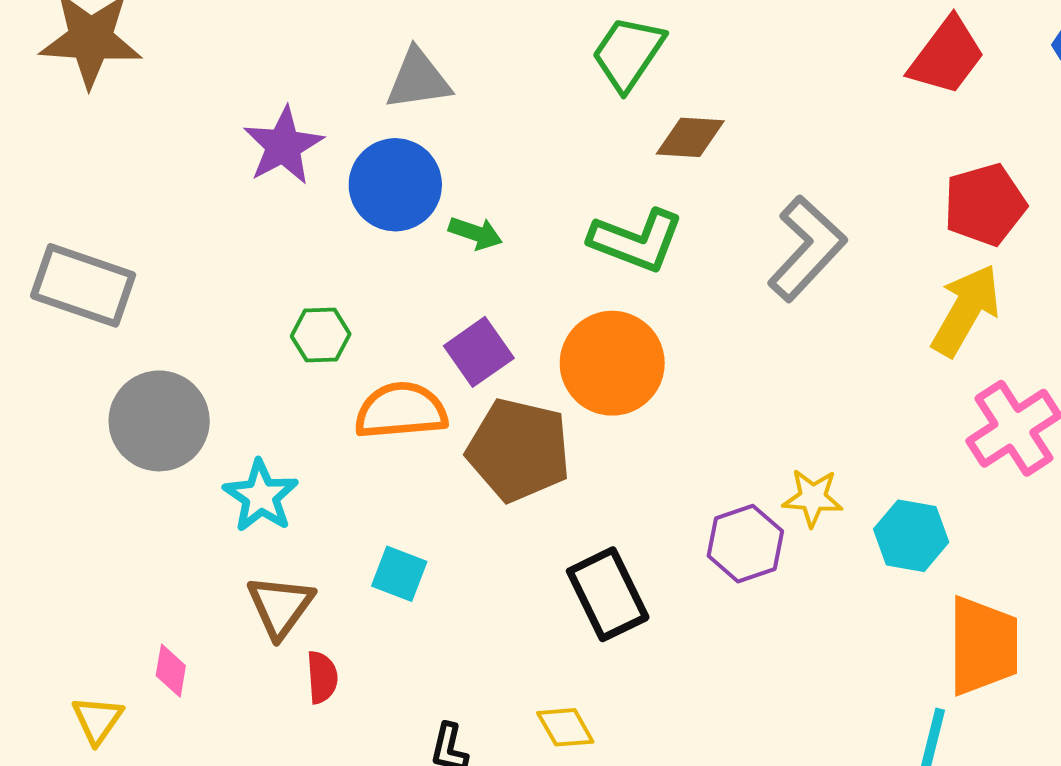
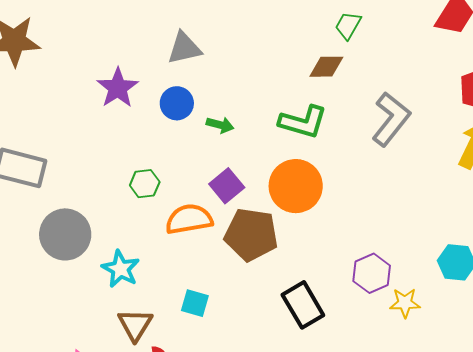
green trapezoid: (628, 53) -> (348, 25), moved, size x0.7
blue circle: (395, 185) -> (177, 103), size x0.7
yellow star: (813, 498) -> (405, 303), moved

